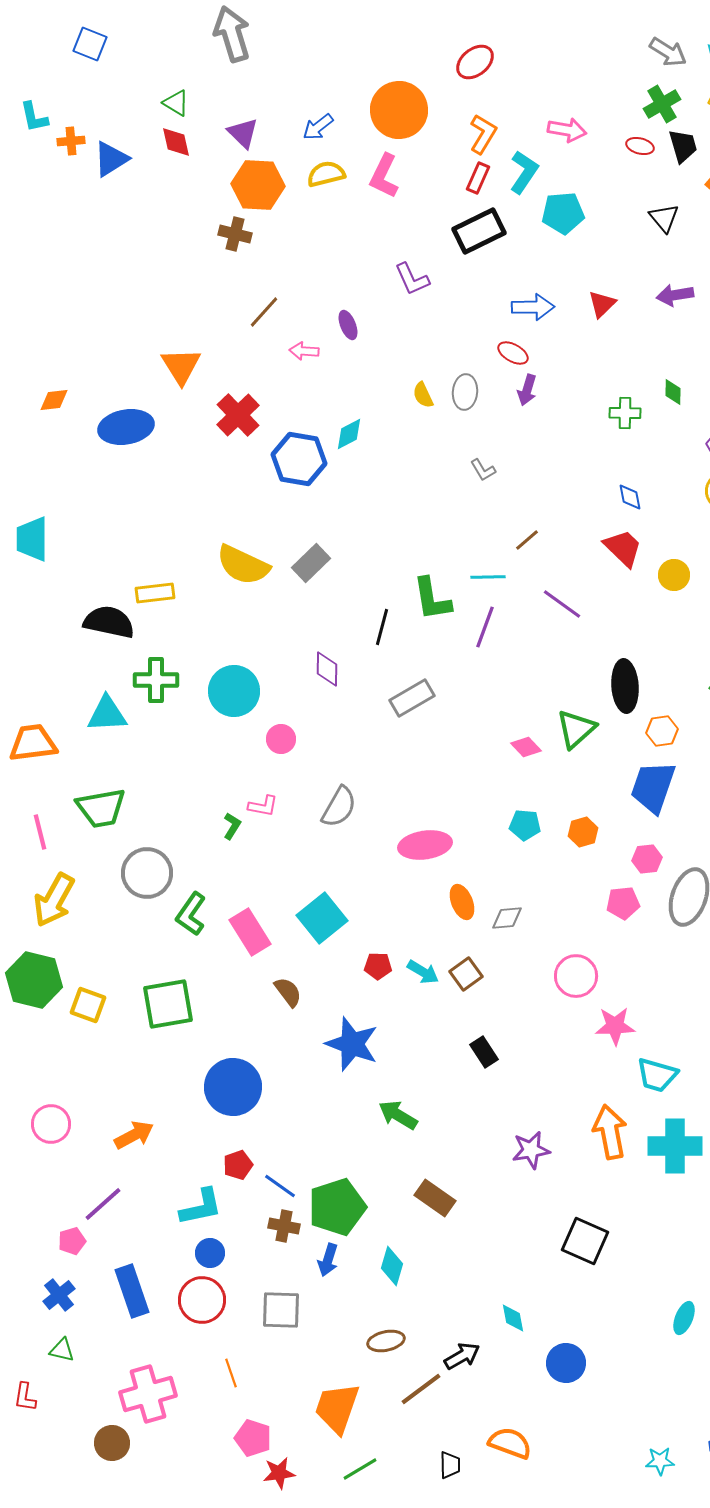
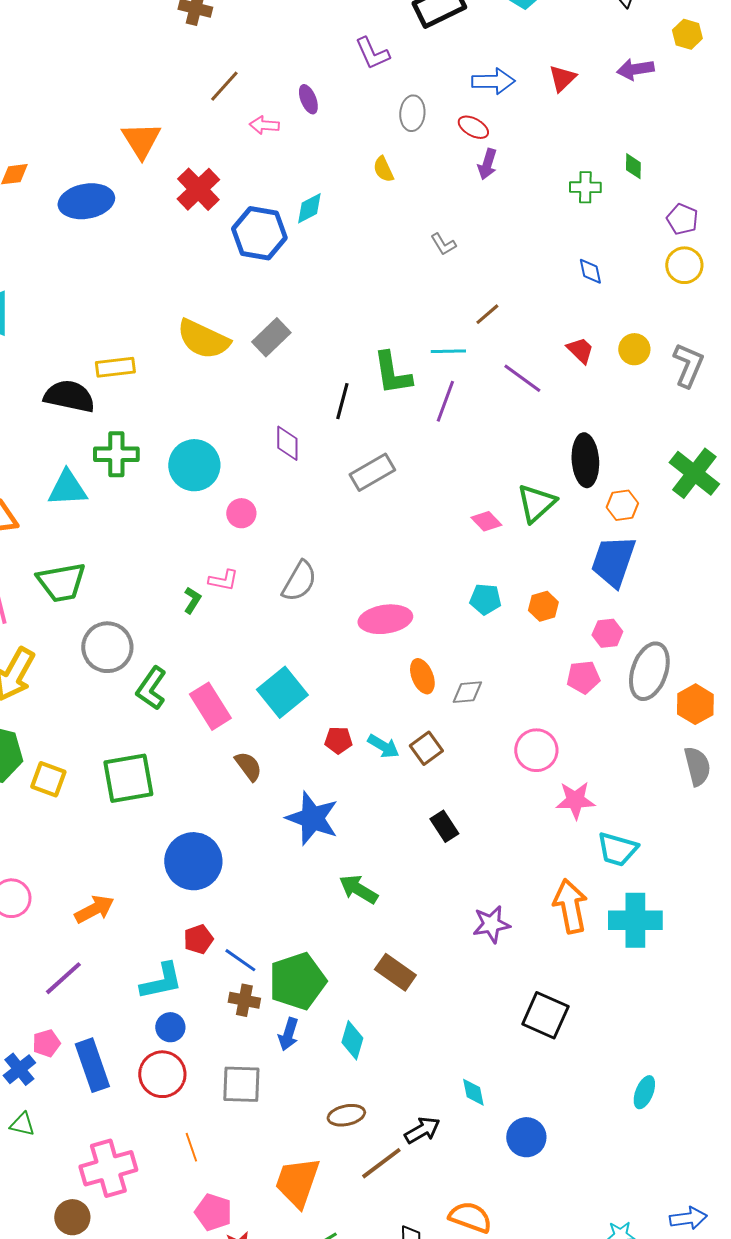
gray ellipse: (465, 392) -> (412, 113), moved
red trapezoid: (623, 548) -> (580, 350), moved, size x0.7
pink pentagon: (72, 1241) -> (46, 1043), moved

